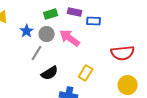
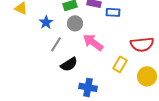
gray circle: (47, 34) -> (75, 23), moved
pink arrow: (70, 38) -> (93, 42), moved
yellow rectangle: (86, 73) -> (120, 64), moved

